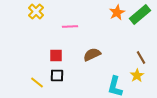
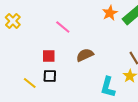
yellow cross: (36, 11) -> (13, 21), moved
pink line: (70, 26) -> (63, 27), turned 42

